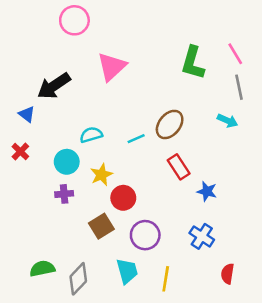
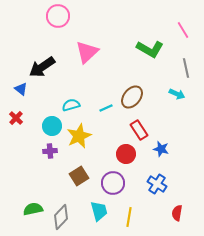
pink line: (235, 54) -> (183, 30), moved
green L-shape: (193, 63) -> (150, 49), turned -76
yellow star: (101, 175) -> (79, 136), size x1.4
red circle: (123, 198) -> (126, 154), moved

